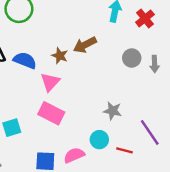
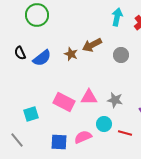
gray circle: (132, 58) -> (121, 55), moved
blue semicircle: (25, 60) -> (42, 58), turned 120
pink triangle: (50, 82) -> (89, 97), moved, turned 48

